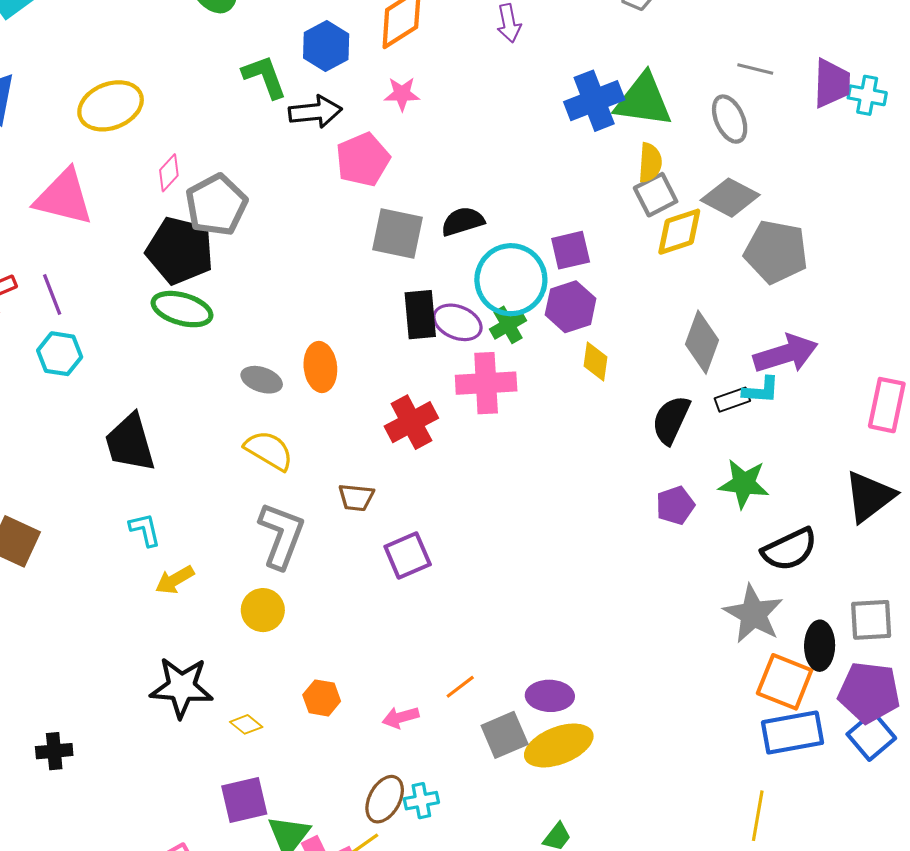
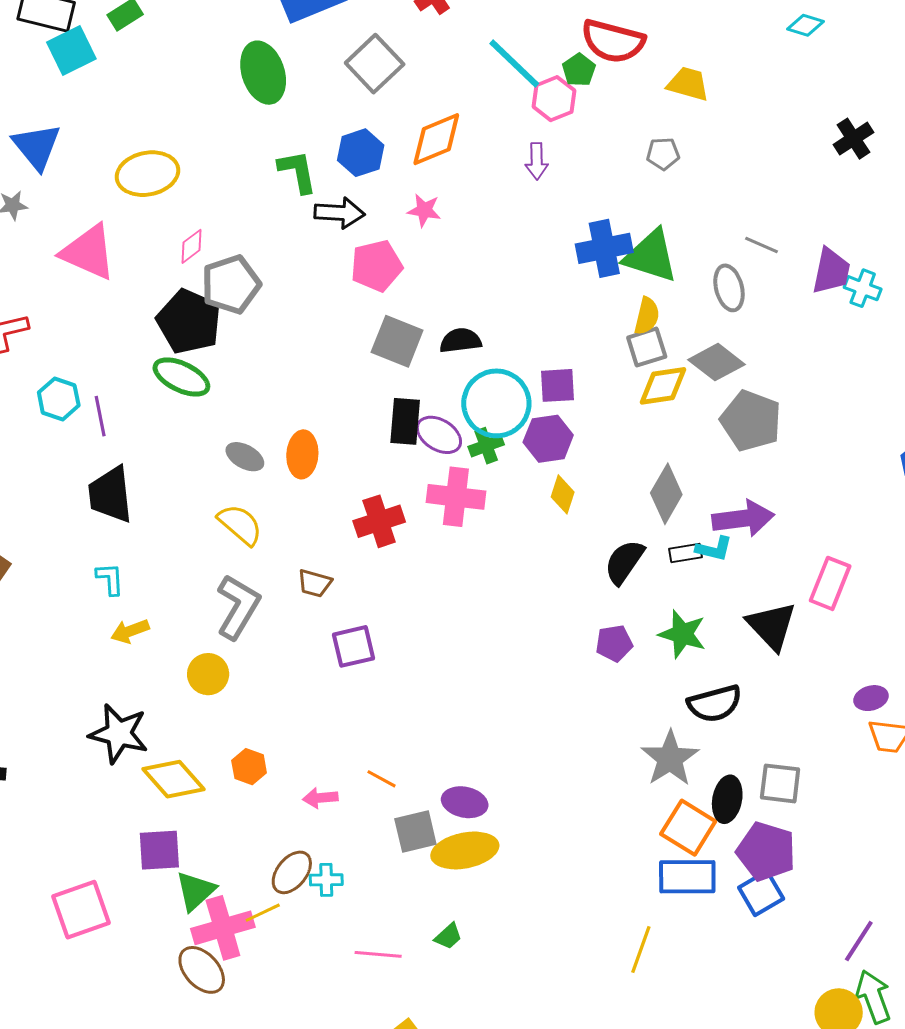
purple line: (52, 295) -> (100, 416), moved
black triangle: (869, 496) -> (772, 626), moved, turned -46
orange line: (460, 687) -> (382, 779), turned 56
yellow diamond: (246, 724) -> (173, 779), size x2.0

